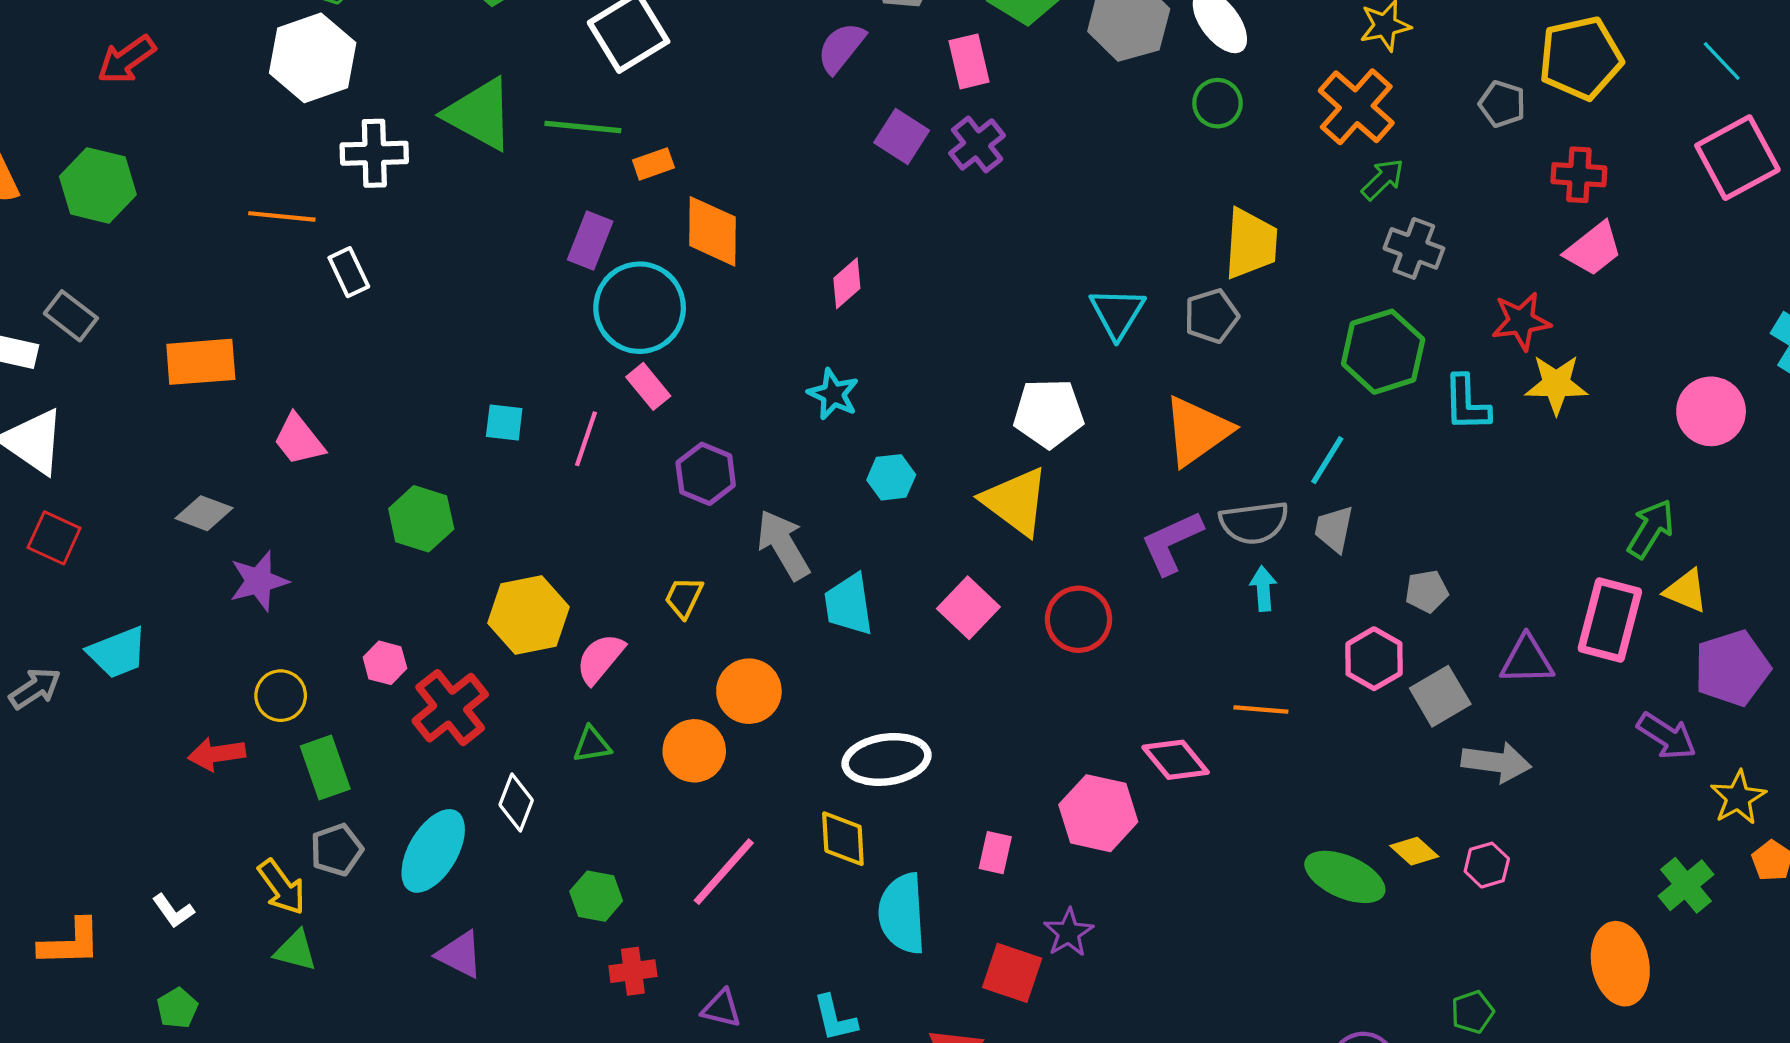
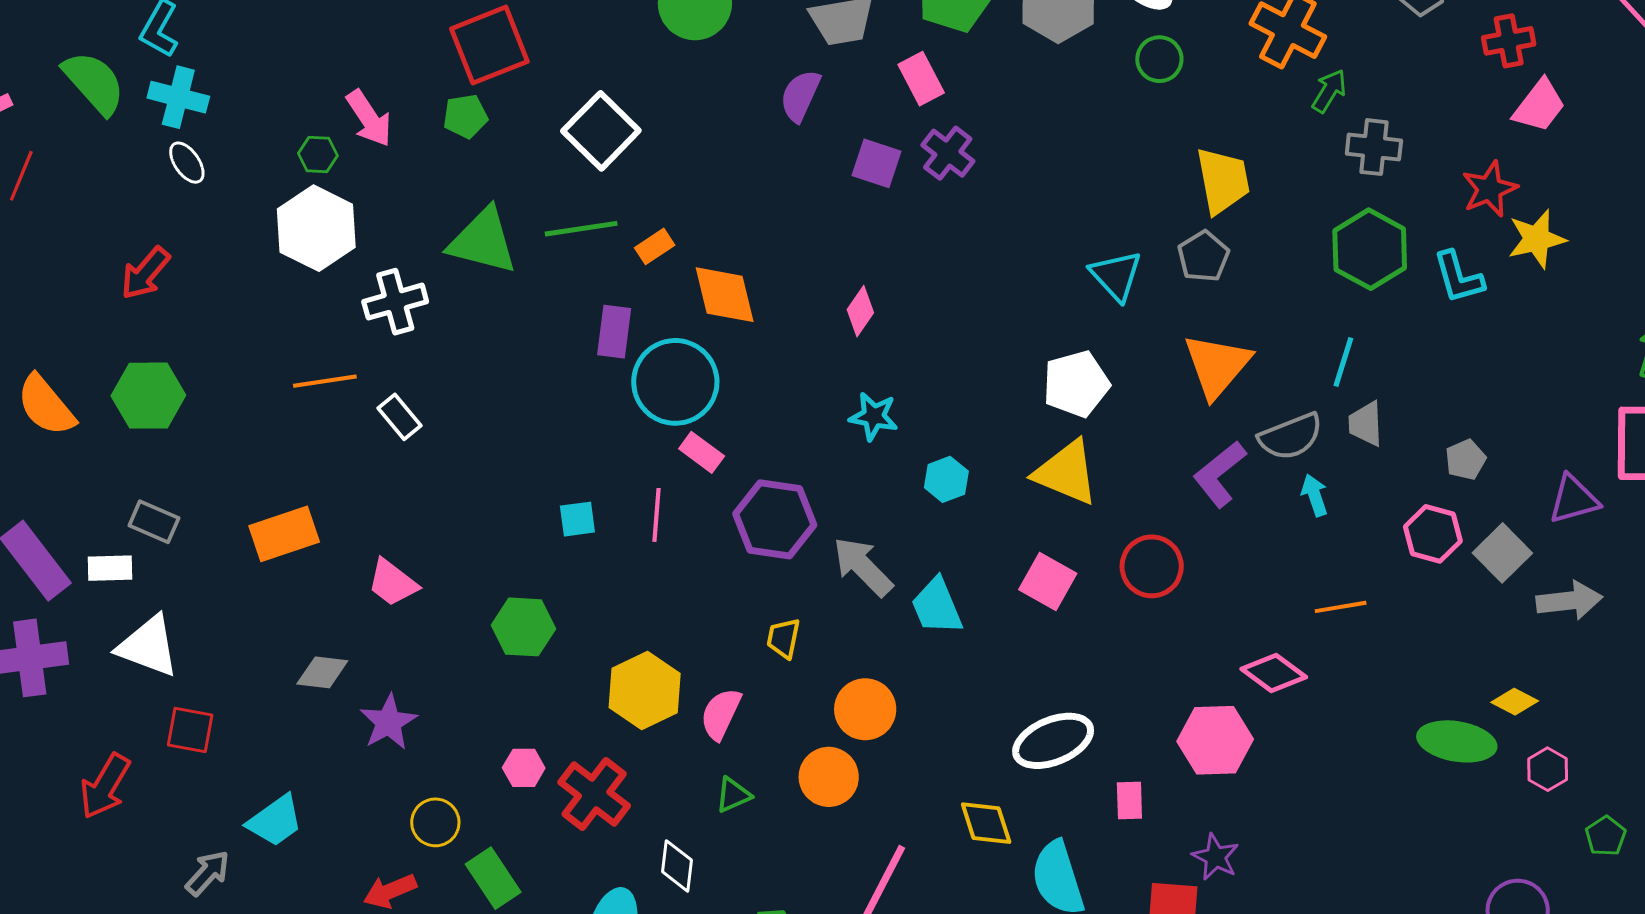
purple hexagon: (706, 474) -> (775, 519), size x1.4
white ellipse: (887, 759) -> (1053, 741), moved
pink hexagon: (1487, 865) -> (1548, 769), moved

